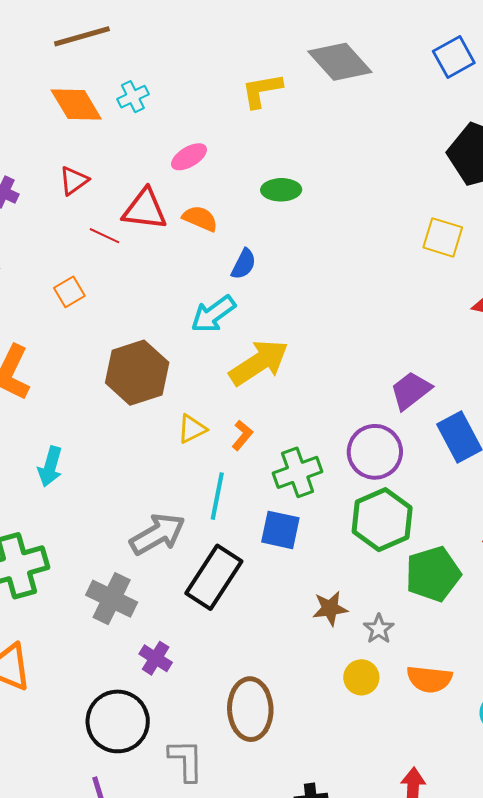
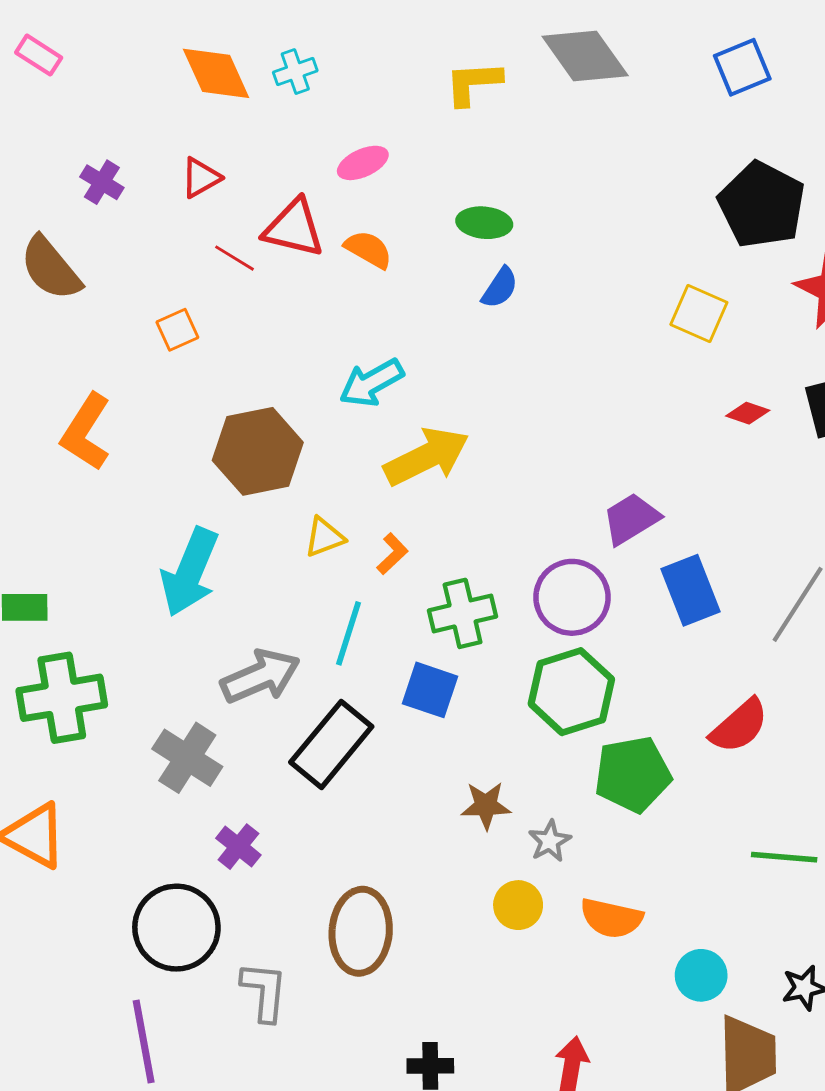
blue semicircle: (244, 264) -> (500, 288), moved
cyan arrow: (50, 467) -> (190, 572), moved, size x1.6

